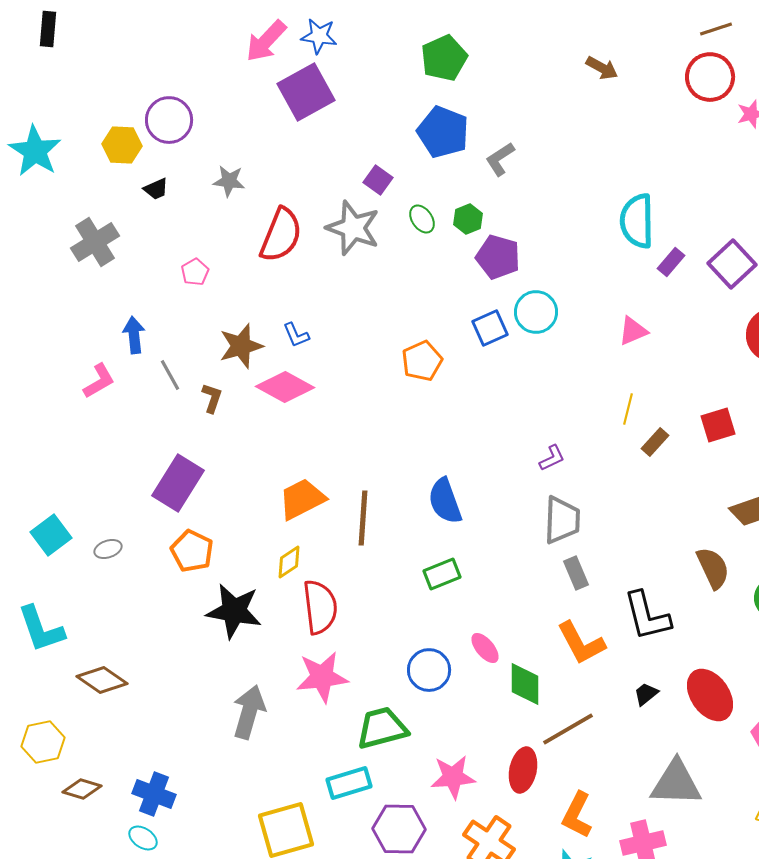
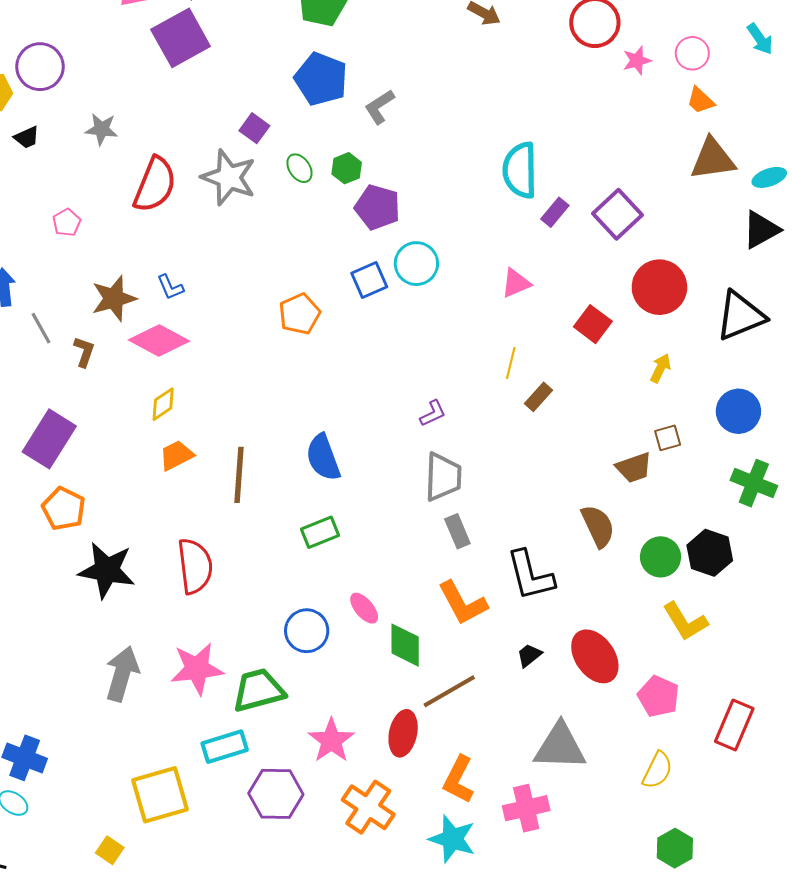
red square: (718, 425) -> (593, 324), moved, turned -36
orange trapezoid: (302, 499) -> (176, 455), size x0.7
yellow diamond: (289, 562) -> (163, 404), moved
pink star: (322, 677) -> (197, 669), moved
pink star: (453, 777) -> (331, 740), turned -30

